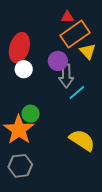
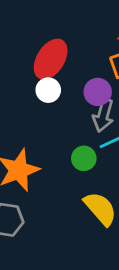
green circle: (31, 114) -> (84, 158), moved

